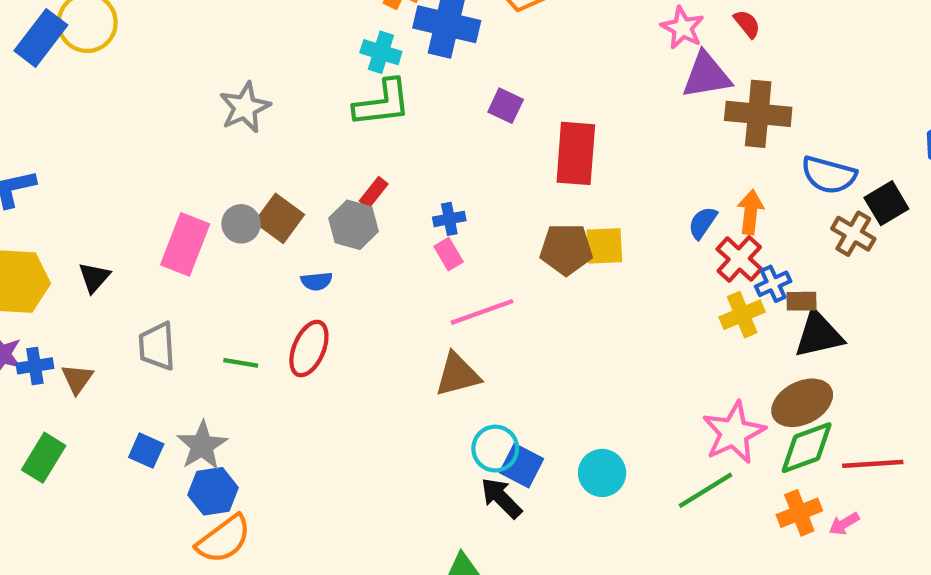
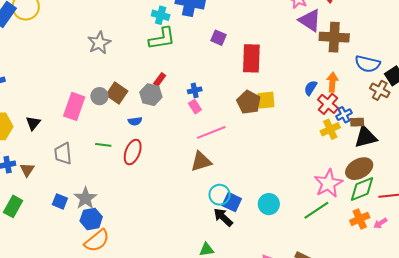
purple triangle: (706, 75) -> (310, 20), turned 45
brown pentagon: (566, 249) -> (249, 102), turned 30
green line: (241, 363) -> (103, 145), moved

